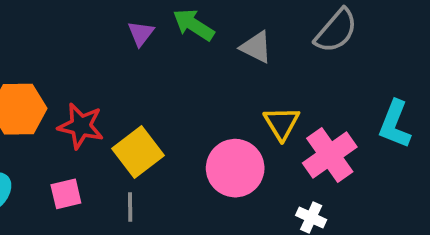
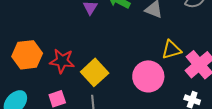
yellow triangle: (282, 123) -> (171, 50), turned 50

